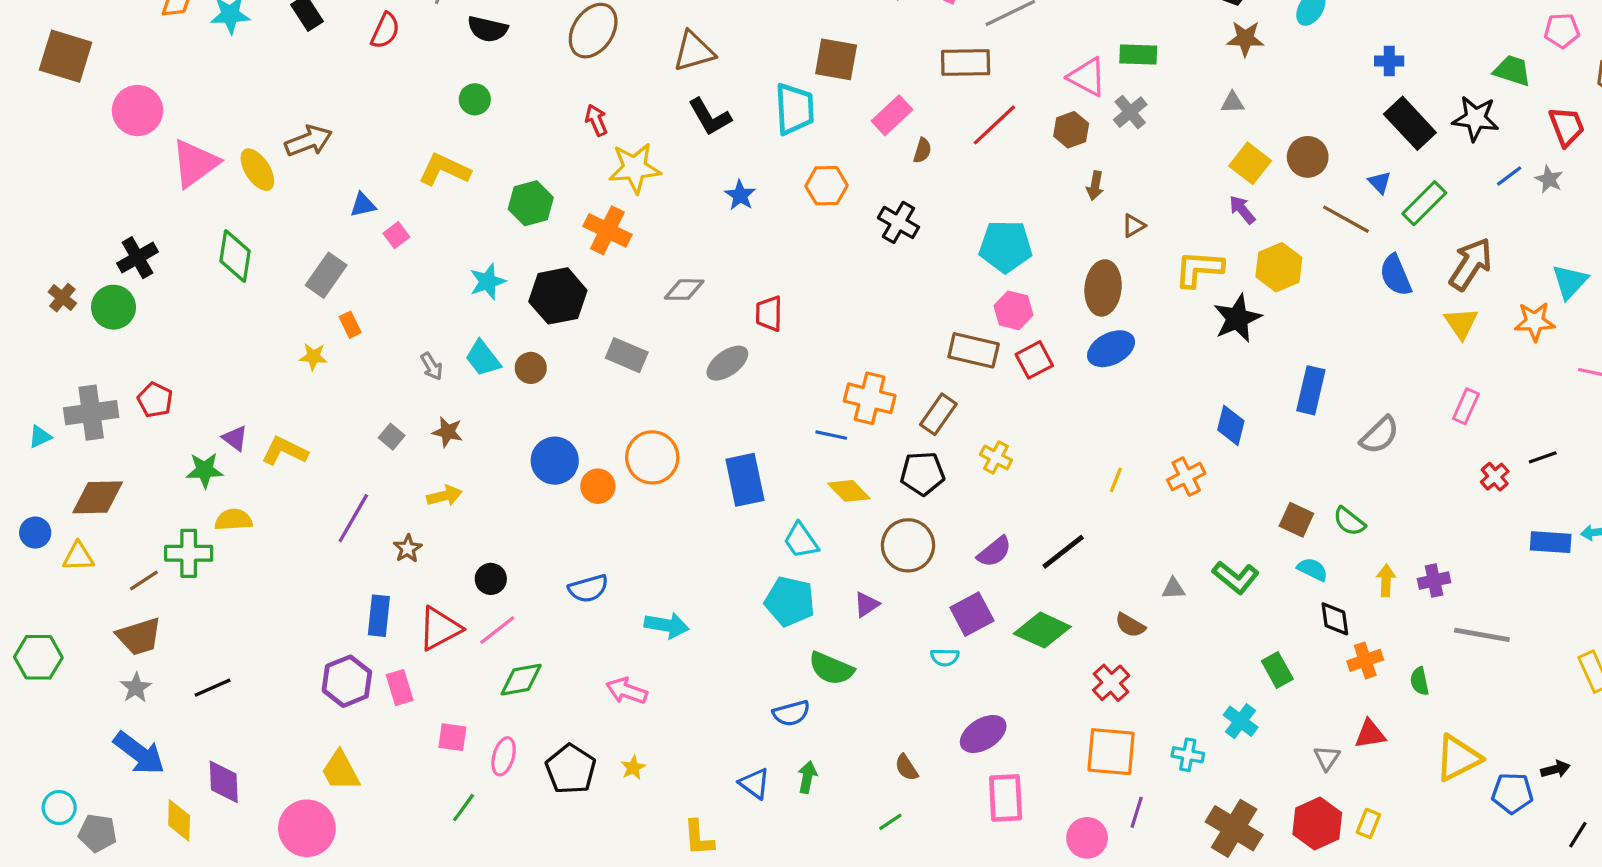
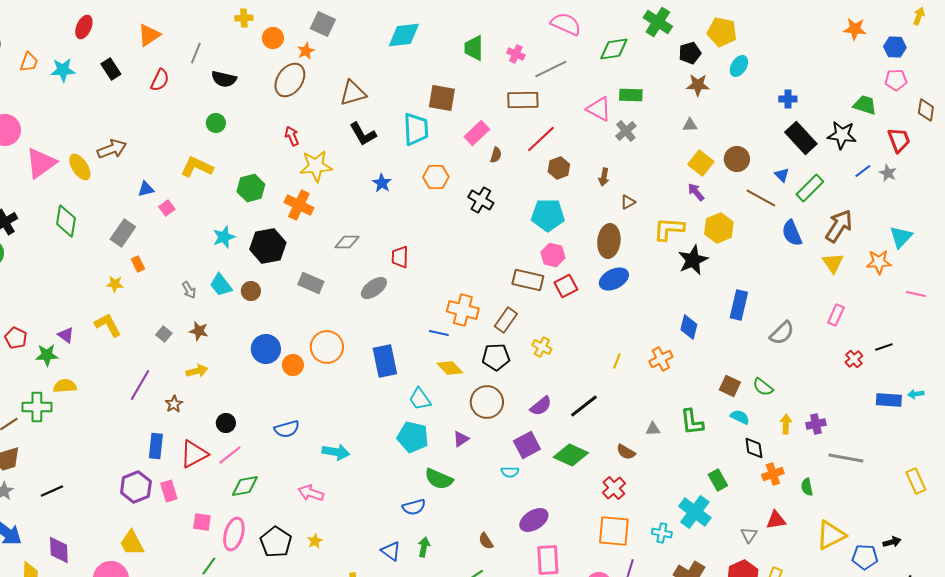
brown hexagon: (1071, 130) -> (559, 168), moved
red pentagon: (155, 400) -> (16, 338), moved
yellow L-shape: (285, 451) -> (108, 325), moved, turned 36
green L-shape: (1236, 577) -> (692, 422), turned 44
cyan cross: (1241, 721) -> (695, 512), size x1.5
pink ellipse: (504, 756) -> (234, 534), size x1.4

